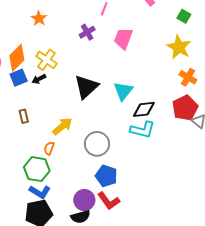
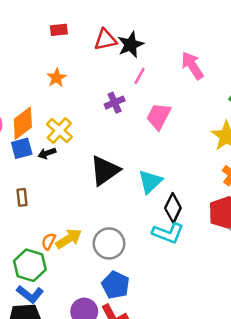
black diamond: (144, 109) -> (173, 208), turned -65
yellow arrow: (62, 126) -> (69, 239), moved

